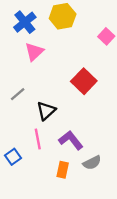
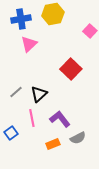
blue cross: (25, 22) -> (21, 19), turned 30
gray line: (18, 94) -> (16, 92), moved
orange rectangle: (63, 170) -> (53, 144), turned 56

